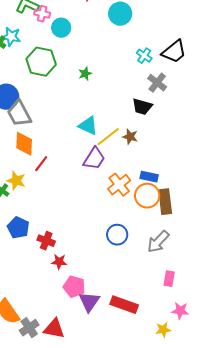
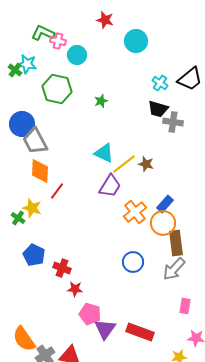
gray cross: (157, 83) -> (173, 122), moved, turned -30
black trapezoid: (142, 107) -> (158, 109), moved
blue rectangle: (149, 177) -> (165, 204), turned -60
brown rectangle: (165, 202) -> (176, 243), moved

